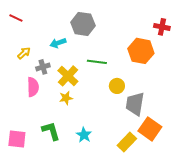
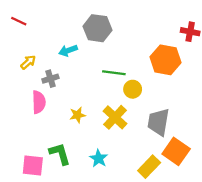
yellow cross: (68, 76) -> (115, 117), moved
yellow circle: (117, 86) -> (133, 89), moved
pink square: (17, 139) -> (33, 165), moved

